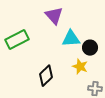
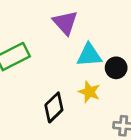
yellow star: (80, 67) -> (89, 92), moved

